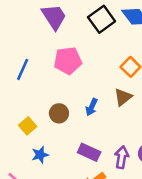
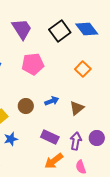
brown triangle: (123, 97) -> (77, 108), moved
blue arrow: (92, 107) -> (52, 101), turned -136

